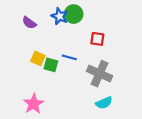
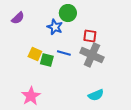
blue star: (60, 16) -> (55, 27), moved
purple semicircle: (29, 23) -> (18, 18), moved, turned -80
gray cross: (100, 74) -> (92, 55), moved

